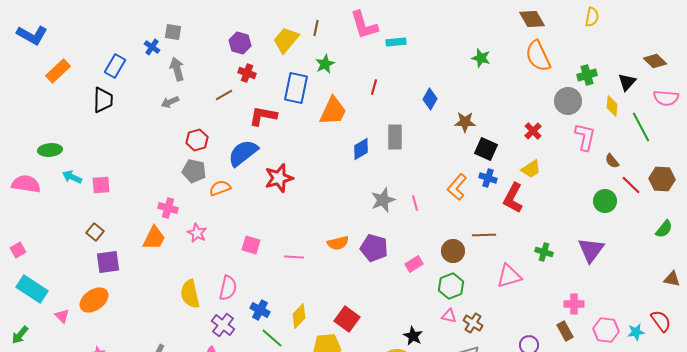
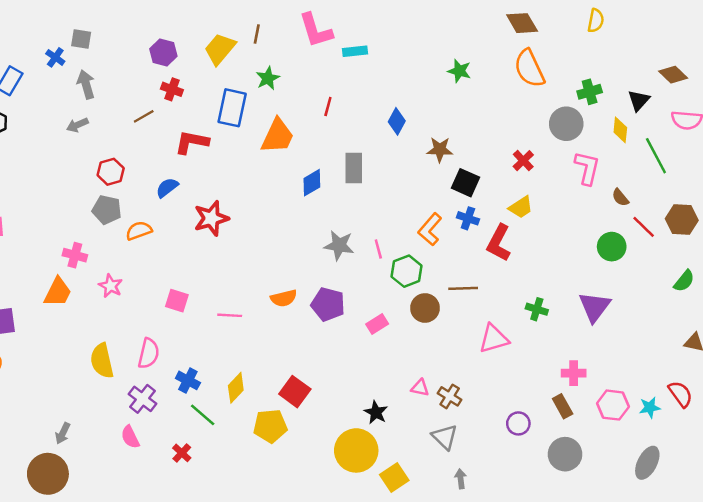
blue semicircle: (243, 153) -> (167, 188), size x0.6
gray star: (383, 200) -> (339, 245), turned 30
green hexagon: (451, 286) -> (407, 271), moved

